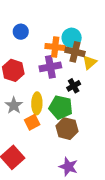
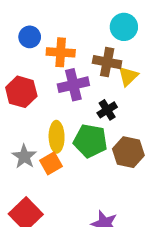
cyan circle: (72, 38) -> (124, 27), moved
orange cross: (55, 47) -> (61, 52), moved
gray star: (14, 105) -> (24, 156), moved
brown hexagon: (67, 129) -> (128, 152), moved

